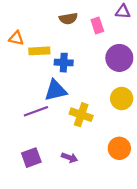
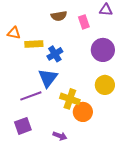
blue cross: (64, 63) -> (55, 54), turned -35
blue triangle: (56, 90) -> (48, 78), turned -40
orange circle: (119, 148) -> (83, 112), moved
purple square: (31, 158) -> (23, 126), moved

